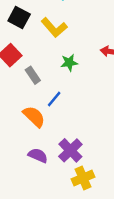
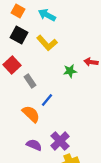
green star: (69, 63) -> (70, 71), moved

